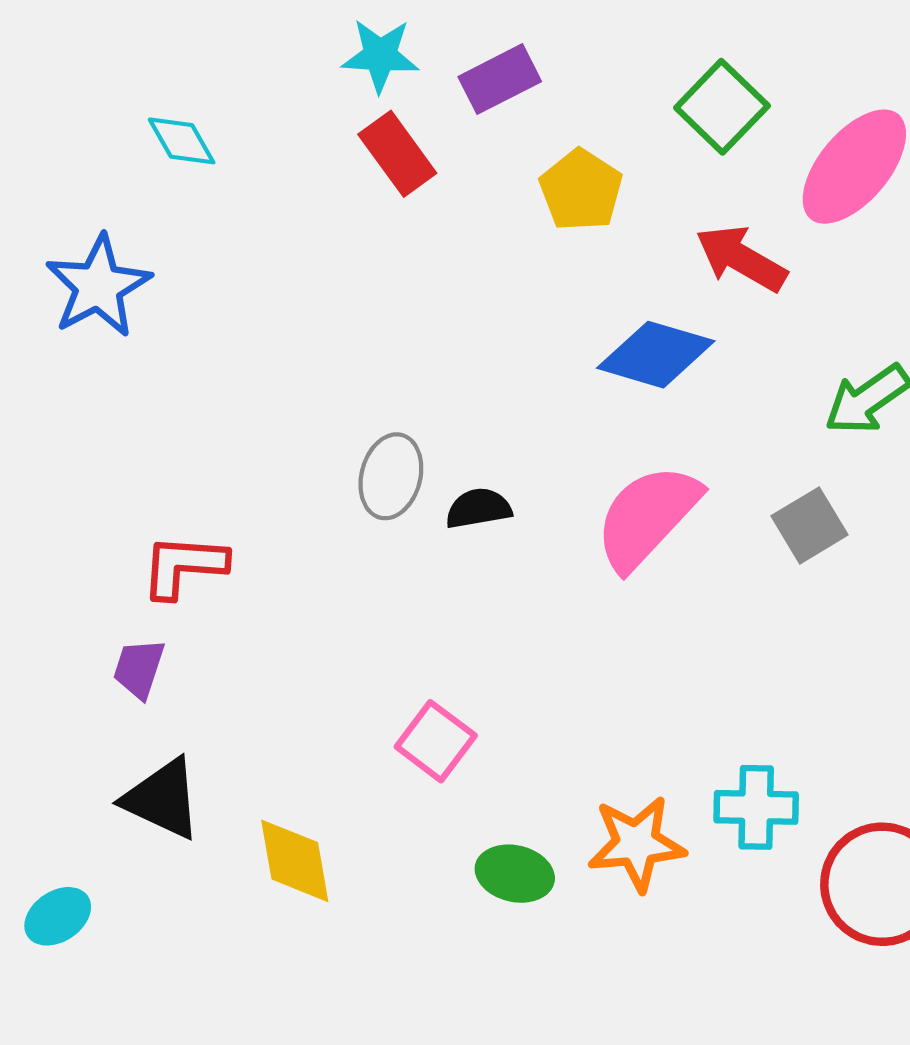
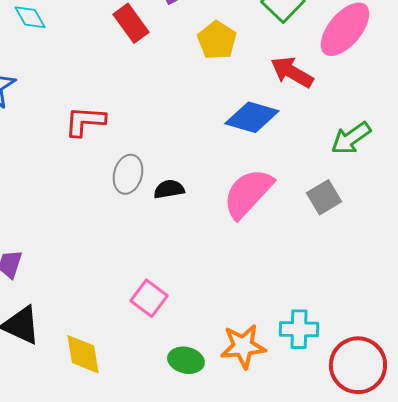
red L-shape: (184, 566) -> (85, 121), moved

